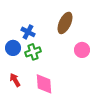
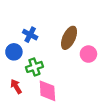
brown ellipse: (65, 23) -> (69, 38), moved
green cross: (33, 52) -> (34, 67), moved

